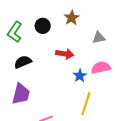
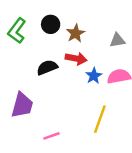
brown star: (72, 18) -> (76, 33), moved
black semicircle: (23, 62) -> (47, 67), moved
blue star: (80, 76) -> (94, 76), moved

